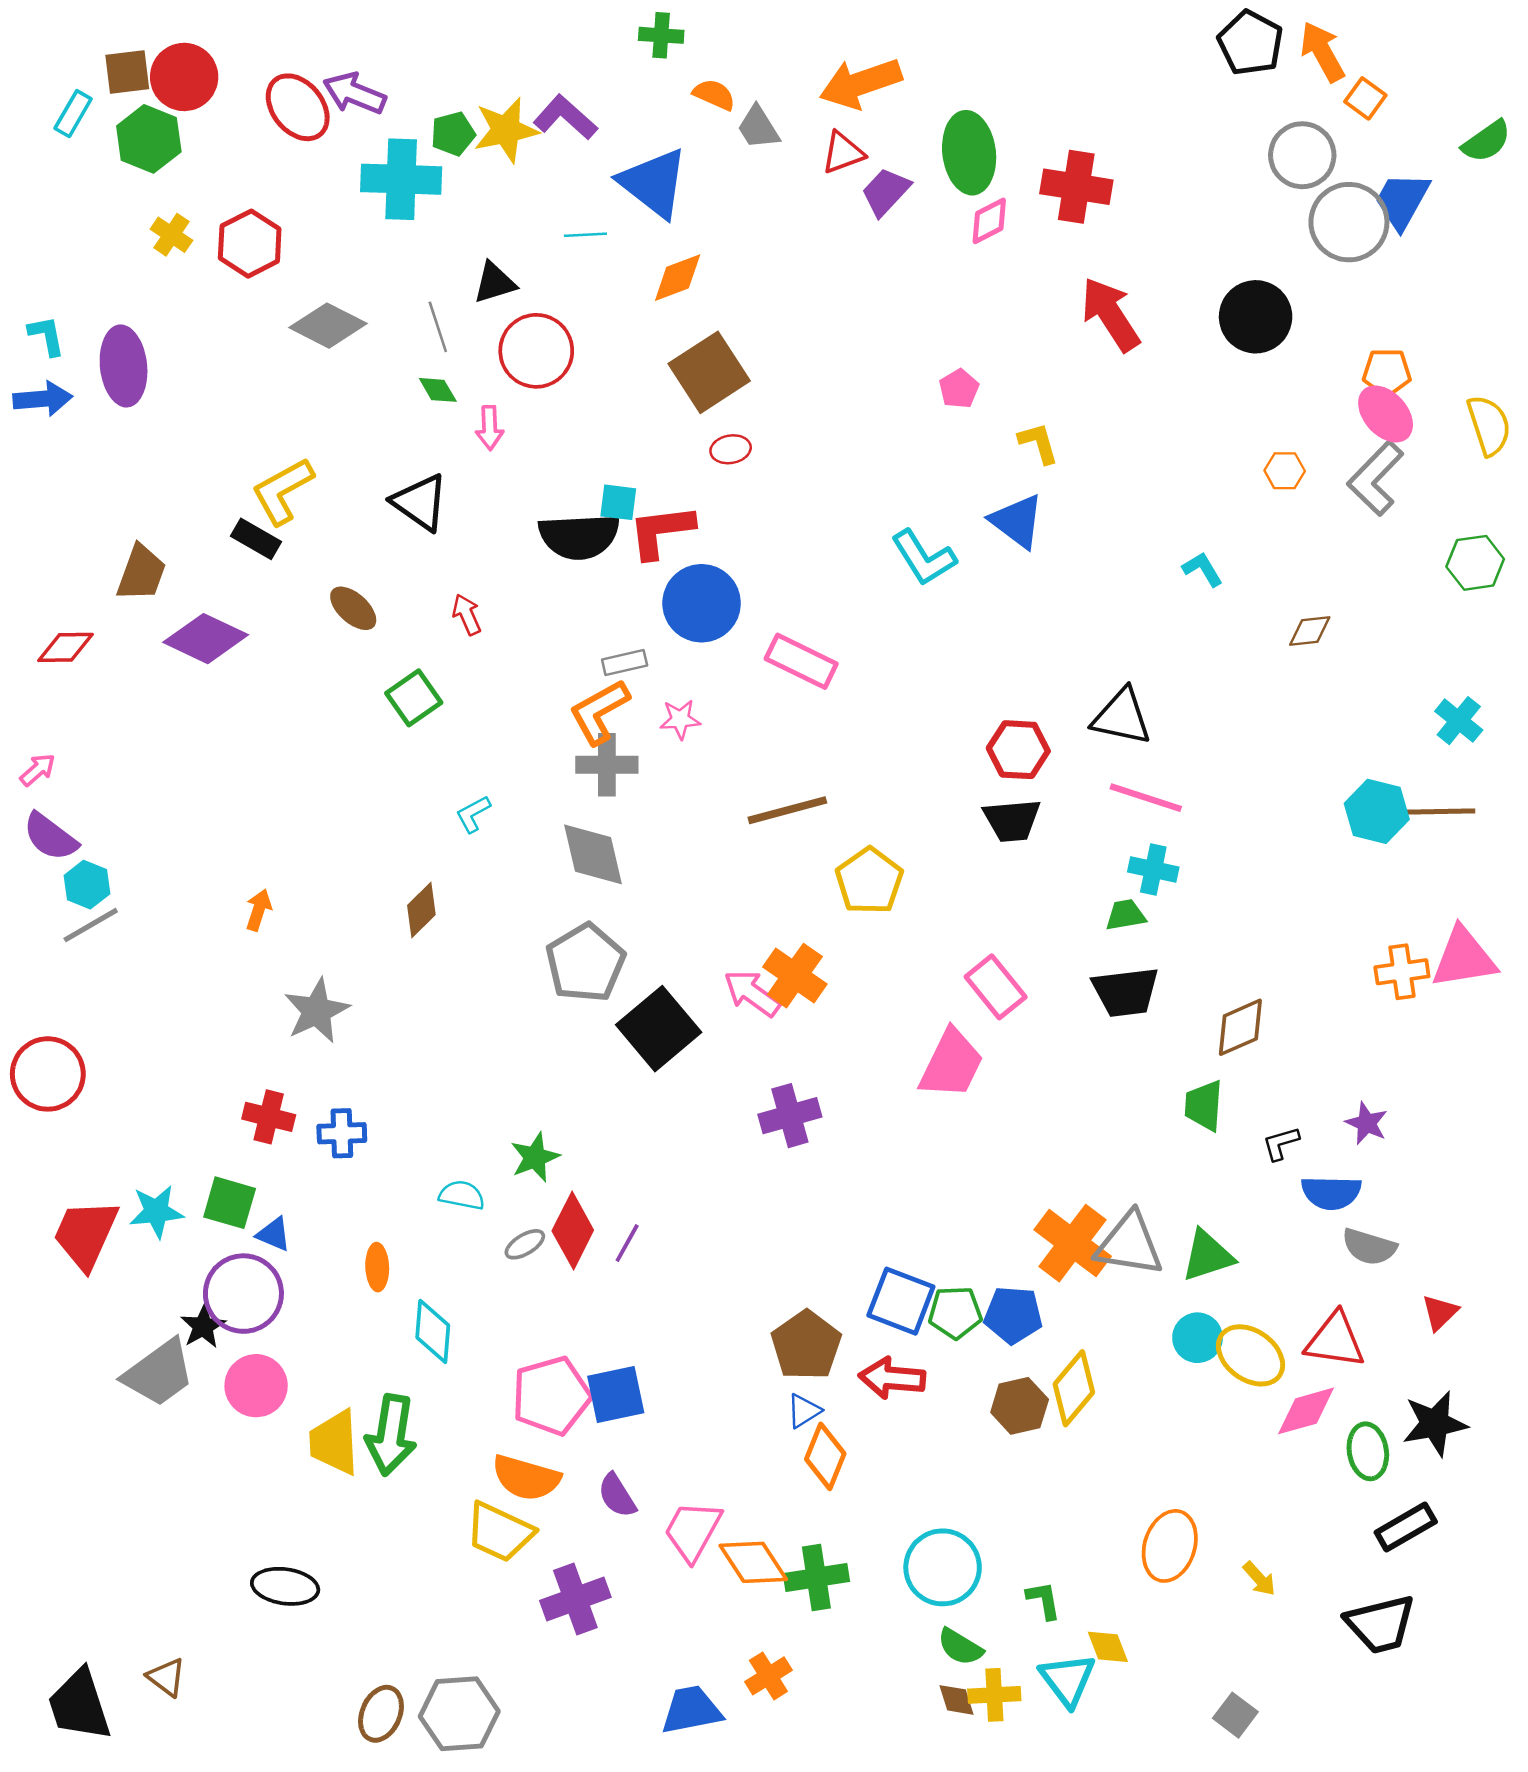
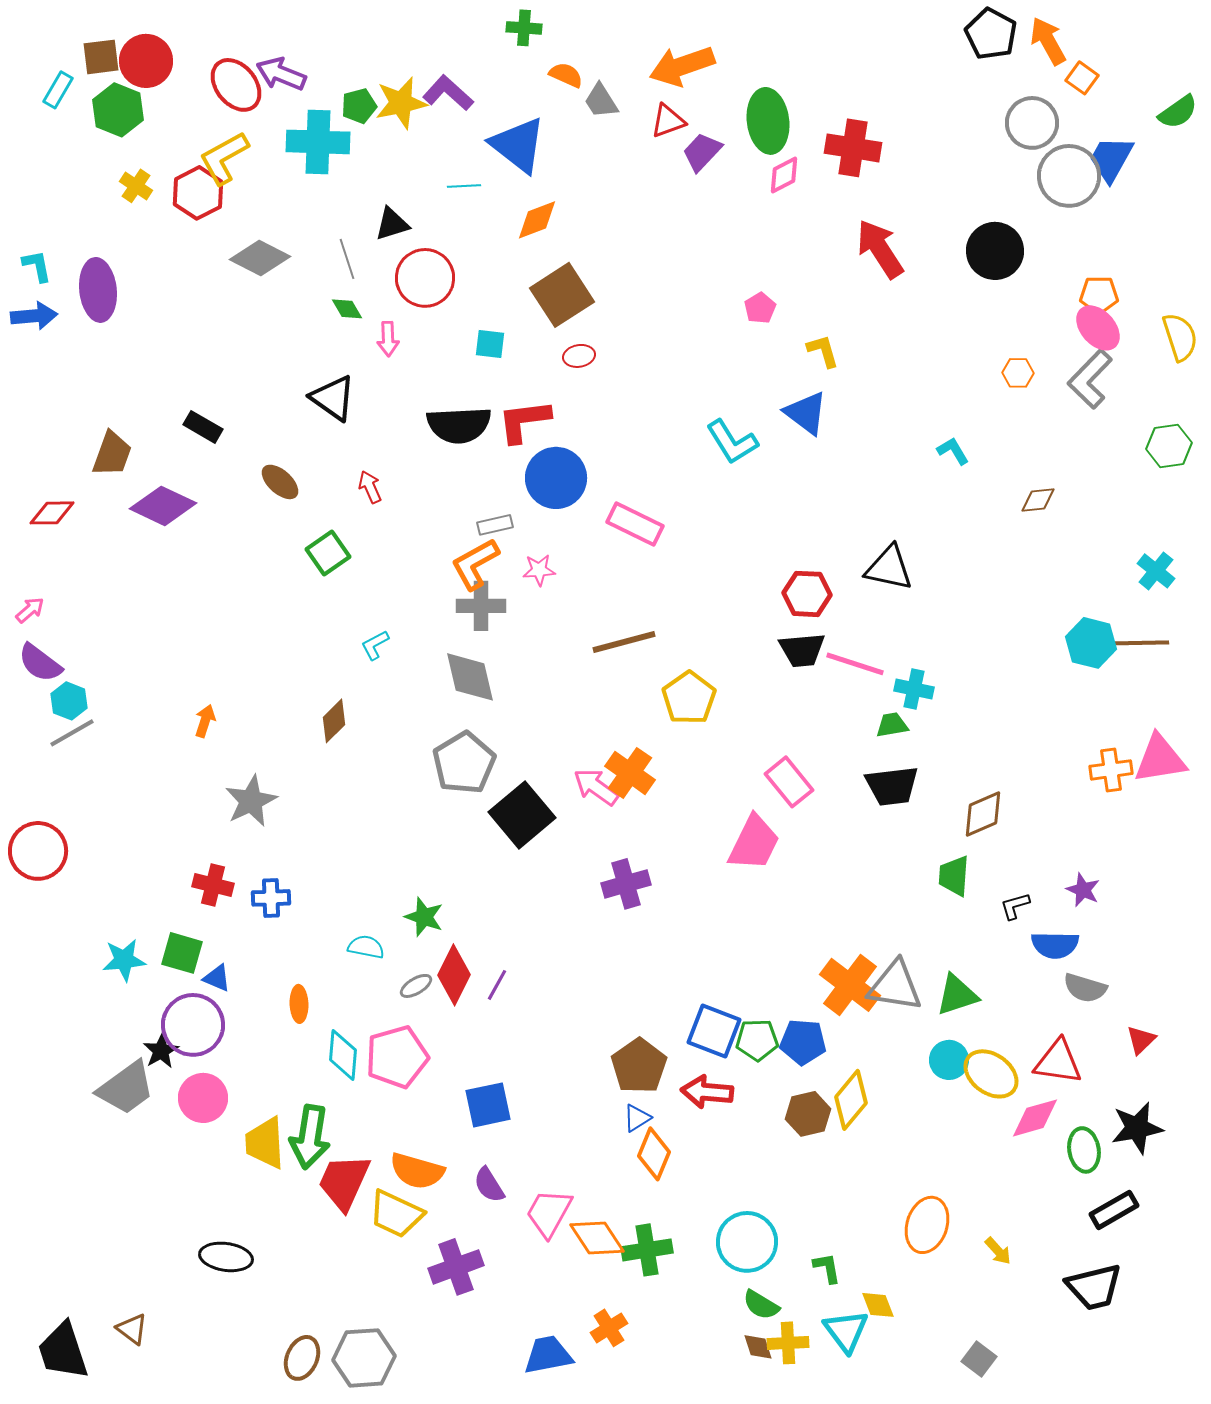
yellow L-shape: (283, 491) -> (224, 158), moved
cyan square: (618, 502) -> (490, 344), moved
pink line: (1146, 798) -> (855, 664), moved
green star: (535, 1157) -> (424, 917), turned -30
red trapezoid: (86, 1234) -> (344, 1182), moved
pink pentagon: (551, 1396) -> (397, 1057), moved

